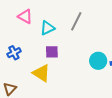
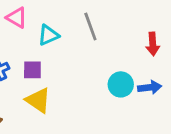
gray line: (76, 21) -> (90, 26), turned -48
purple square: (52, 52) -> (32, 70), moved

